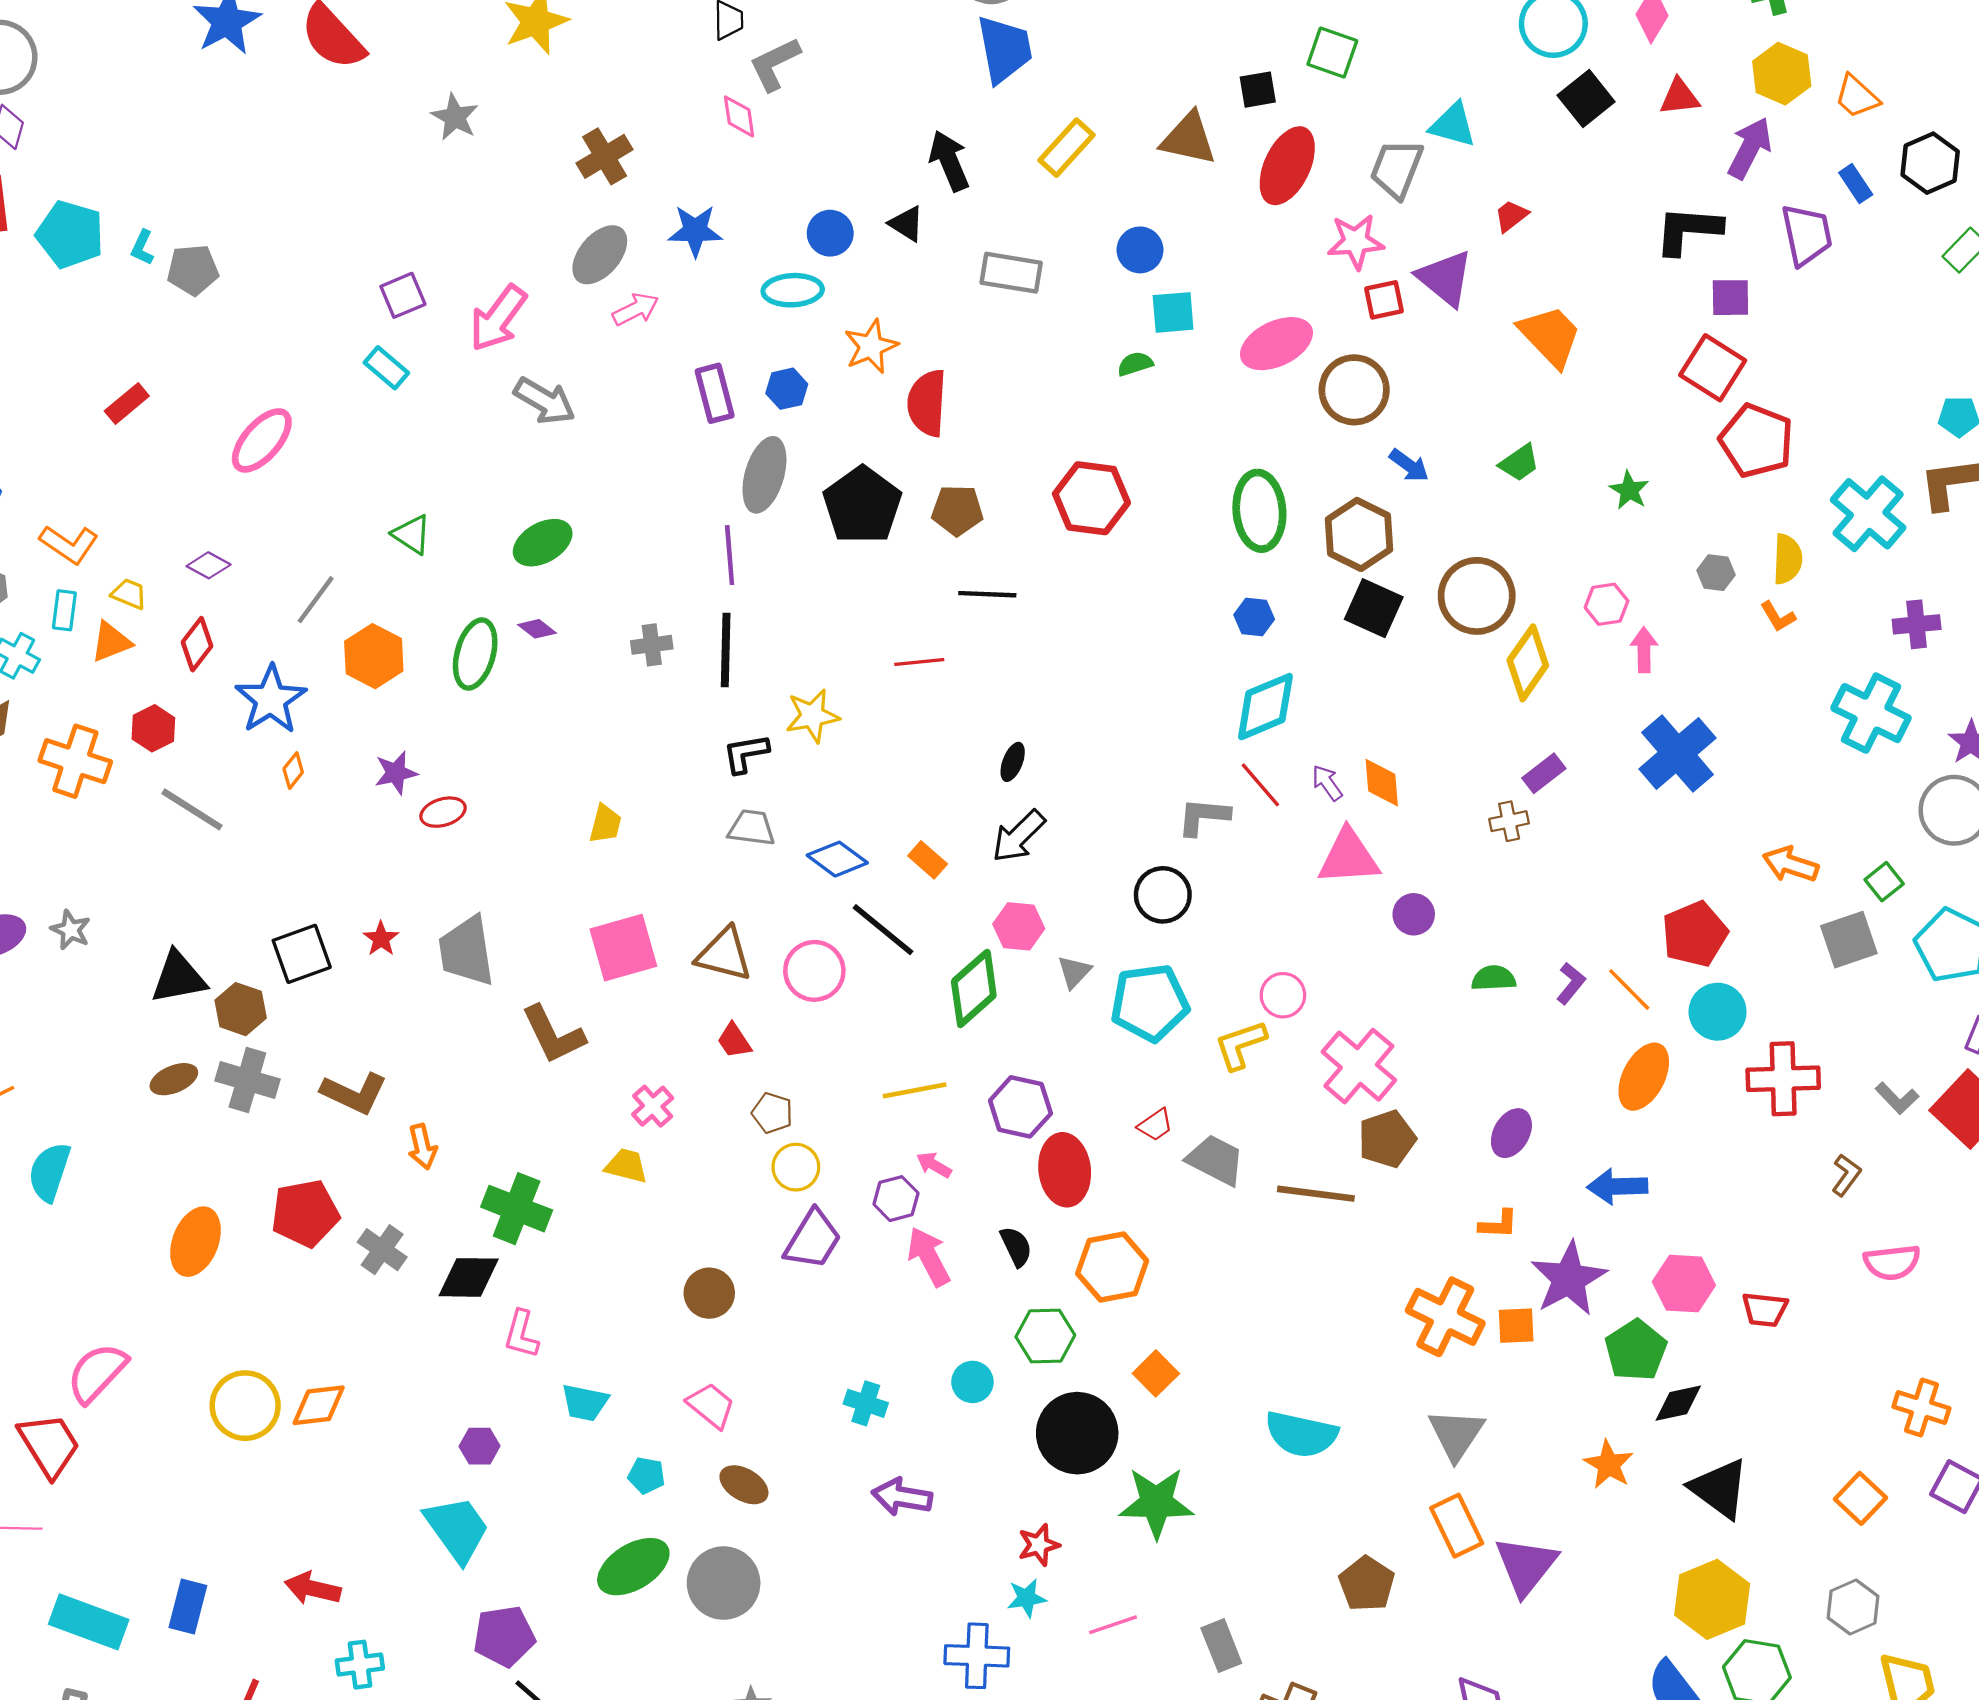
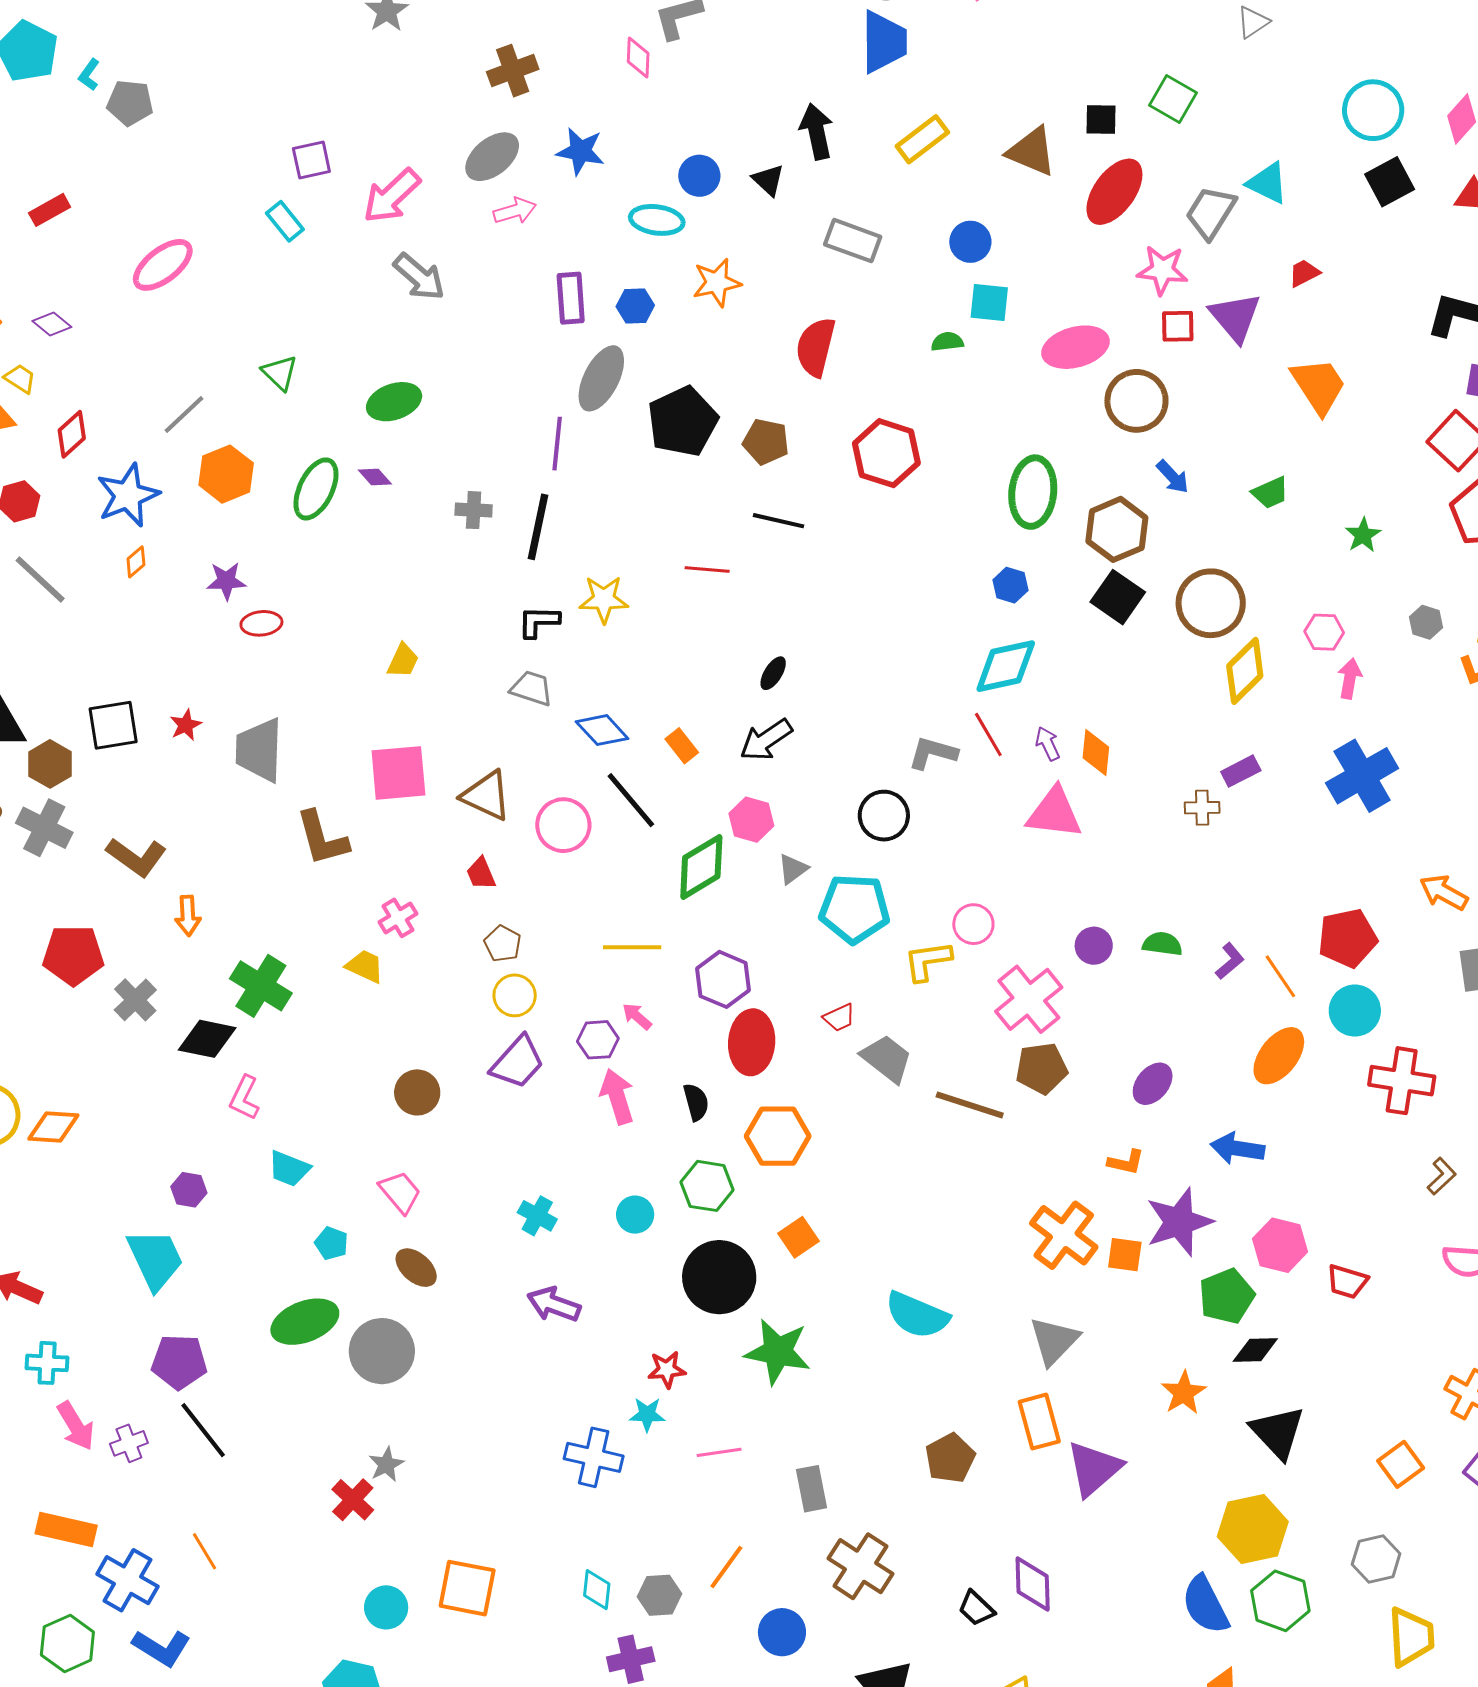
red semicircle: (927, 403) -> (816, 347), moved
purple diamond: (209, 565) -> (52, 324), moved
purple circle: (1414, 914) -> (1094, 946), moved

